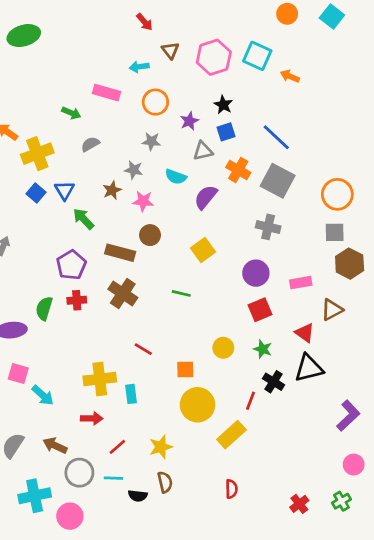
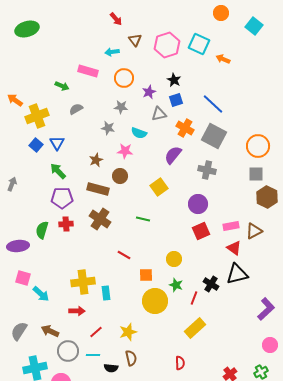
cyan square: (332, 17) -> (254, 26), moved
brown star: (112, 190) -> (96, 160), moved
purple semicircle: (206, 197) -> (173, 155), moved
pink star: (143, 201) -> (125, 151), moved
green arrow: (83, 219) -> (58, 171), moved
purple pentagon: (71, 265) -> (62, 198), turned 30
pink rectangle: (301, 283) -> (231, 226), moved
red line: (143, 349) -> (124, 255), moved
green star: (263, 349) -> (176, 285), moved
yellow rectangle: (231, 435) -> (195, 328), moved

